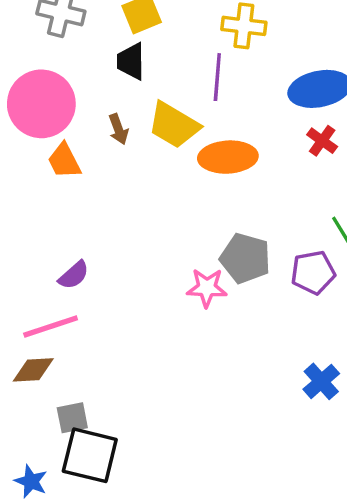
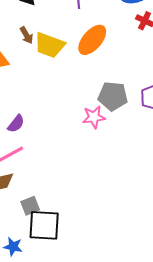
yellow trapezoid: (174, 125) -> (50, 45), moved
orange ellipse: (228, 157) -> (92, 40), turned -36

